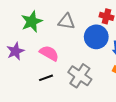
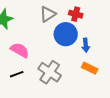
gray triangle: (67, 22) -> (48, 14), moved, turned -42

